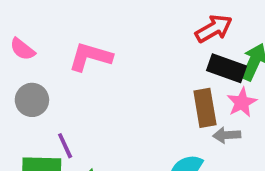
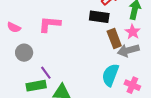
black rectangle: (227, 68) -> (99, 17), moved
gray arrow: (227, 135) -> (128, 50), size x1.5

